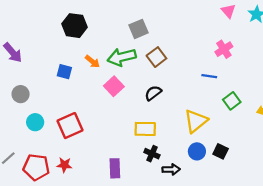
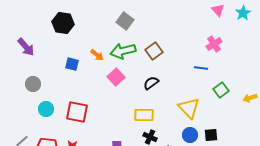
black hexagon: (74, 26) -> (63, 23), moved
gray square: (138, 29) -> (125, 21), moved, turned -30
yellow triangle: (196, 121) -> (189, 108), turned -35
red square: (70, 126) -> (77, 112), turned 35
black square: (221, 151) -> (211, 135), turned -32

